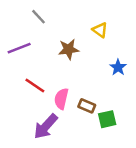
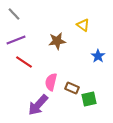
gray line: (38, 17) -> (14, 14), moved
red line: (35, 85) -> (24, 62), moved

